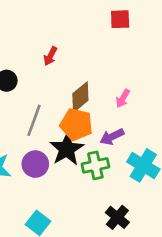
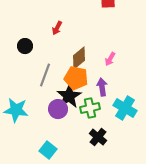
purple arrow: (112, 137) -> (102, 87), turned 108
purple circle: (35, 164) -> (58, 109), moved
black cross: (117, 217) -> (98, 137), moved

